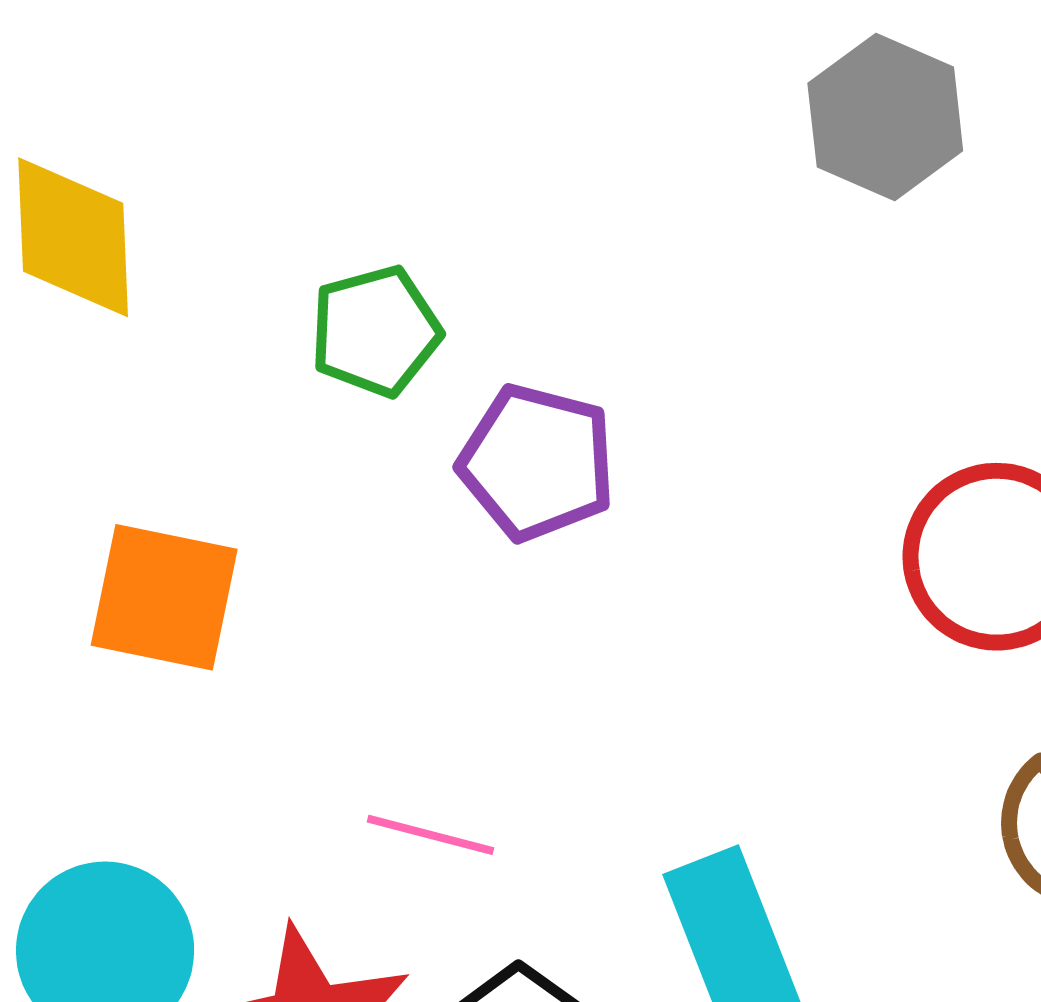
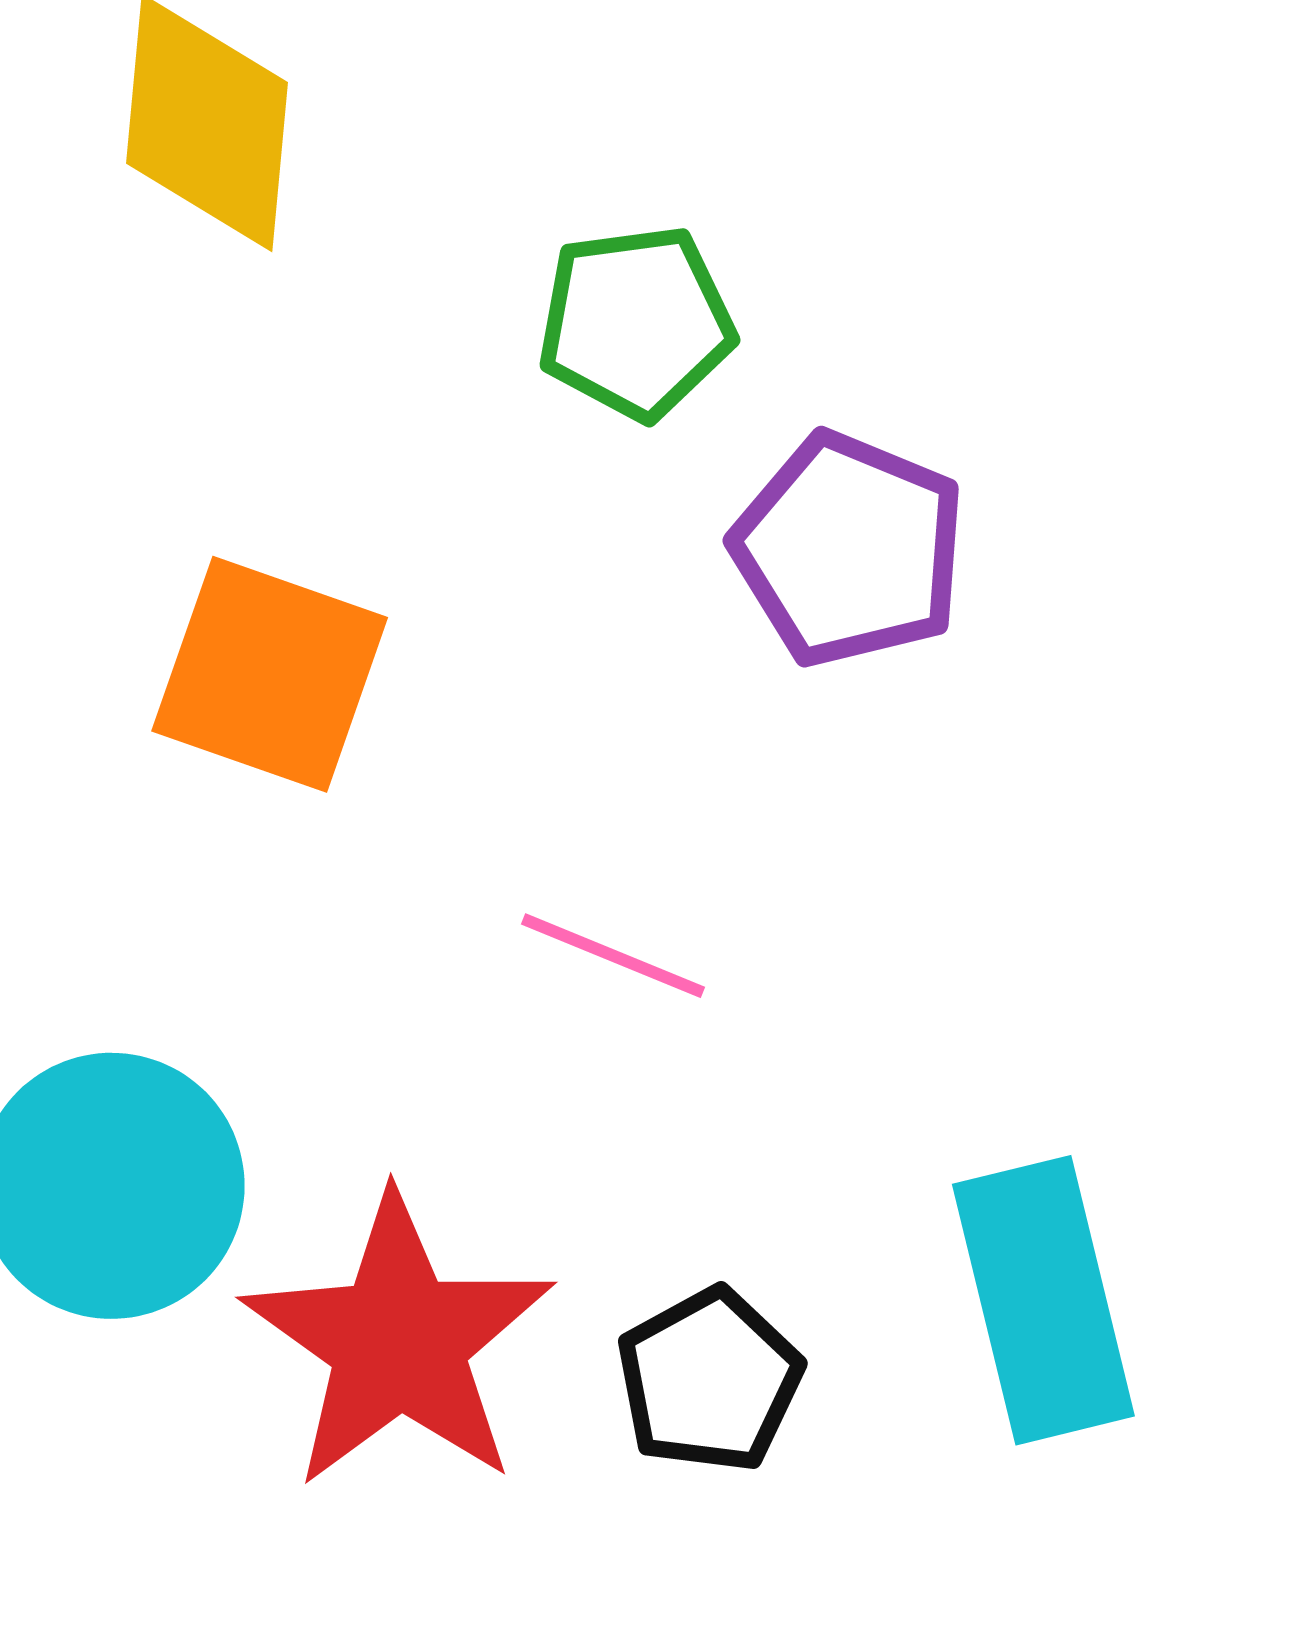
pink line: (430, 835) -> (613, 956), moved

